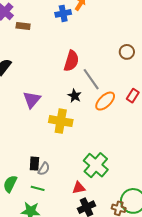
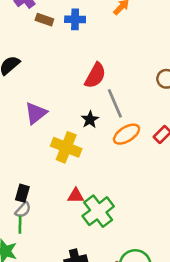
blue cross: (63, 13) -> (75, 19), moved
gray semicircle: (44, 169) -> (23, 210), moved
green line: (38, 188) -> (20, 225), turned 64
red triangle: (79, 188) -> (76, 196), moved

